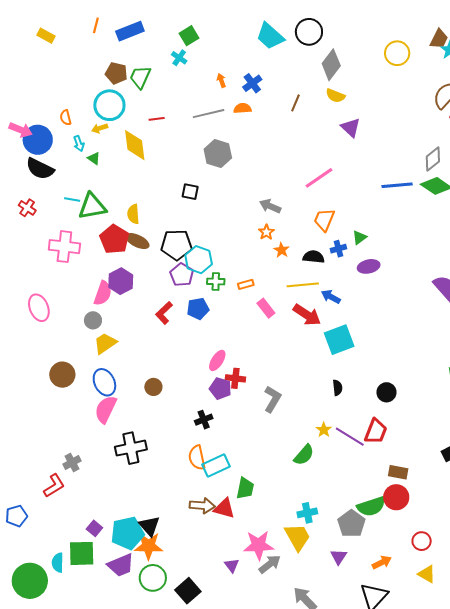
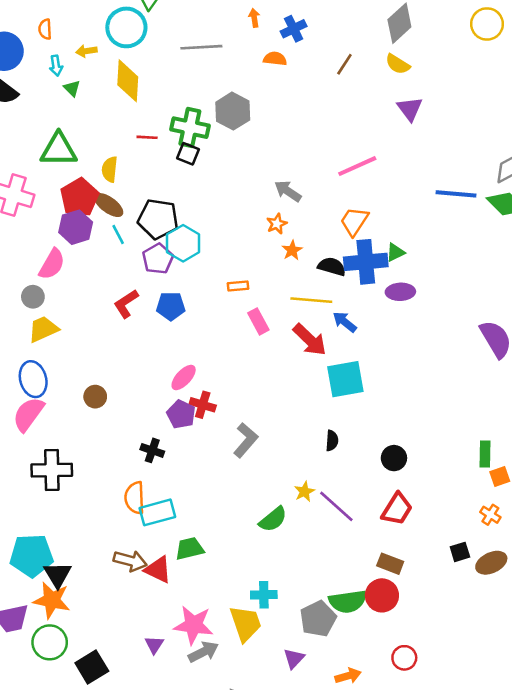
cyan circle: (109, 105) -> (126, 27), moved
gray line: (209, 114) -> (201, 47), moved
red line: (157, 119) -> (147, 137), moved
cyan line: (72, 200) -> (118, 235), moved, turned 42
blue cross: (338, 249) -> (366, 262), size x2.0
purple hexagon: (121, 281) -> (76, 227), moved
green cross: (216, 282) -> (190, 128), moved, size x1.6
black cross: (204, 420) -> (152, 450), turned 30
red trapezoid: (376, 431) -> (397, 509), moved
green trapezoid: (245, 488) -> (190, 549), turned -125
cyan pentagon: (127, 533) -> (32, 556), moved

